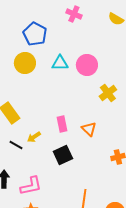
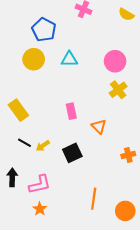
pink circle: (87, 65) -> (115, 61), moved
pink rectangle: (62, 124) -> (71, 111), moved
yellow arrow: (34, 137) -> (43, 146), moved

